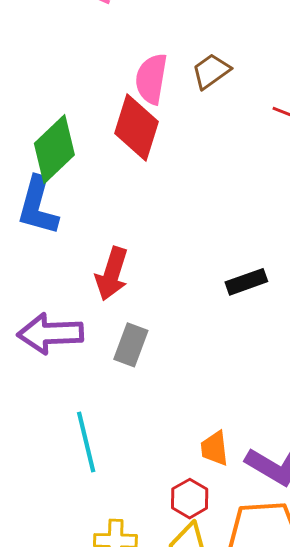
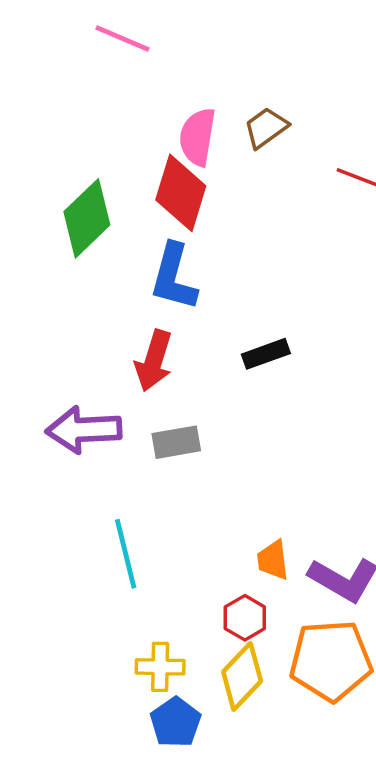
blue L-shape: (38, 206) -> (174, 277), moved
black rectangle: (246, 282) -> (266, 354), moved
gray rectangle: (131, 345) -> (176, 442), turned 60

